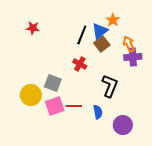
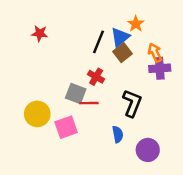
gray square: (53, 83) -> (76, 94), moved
red line: (74, 106) -> (89, 103), moved

